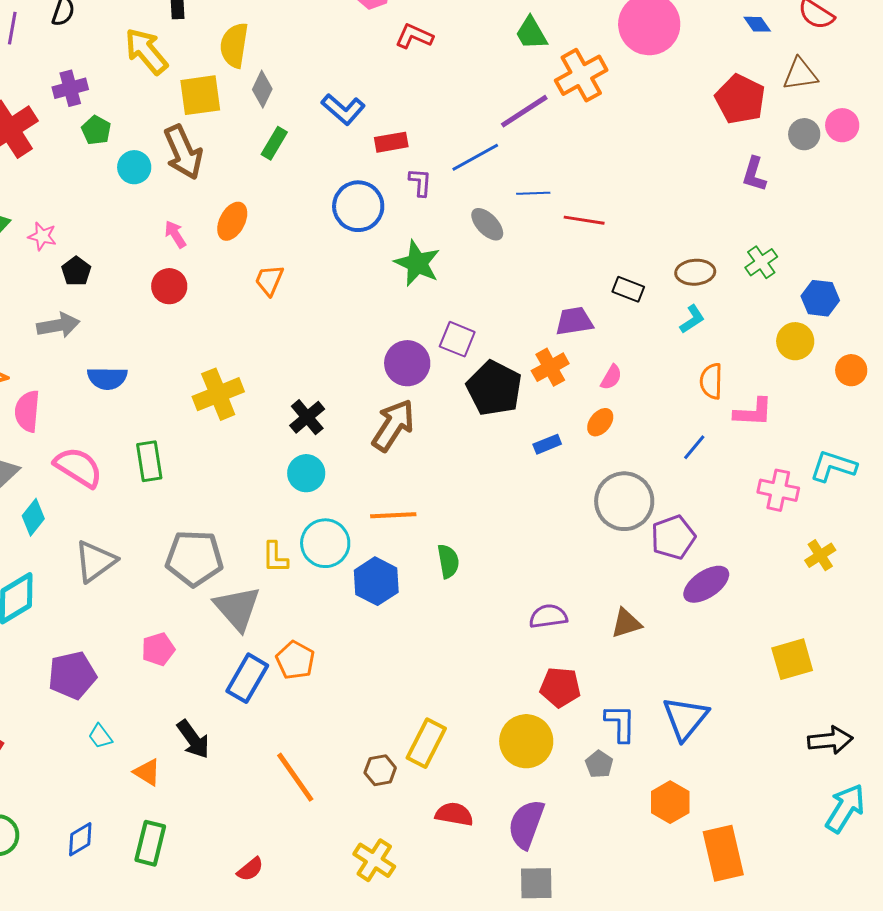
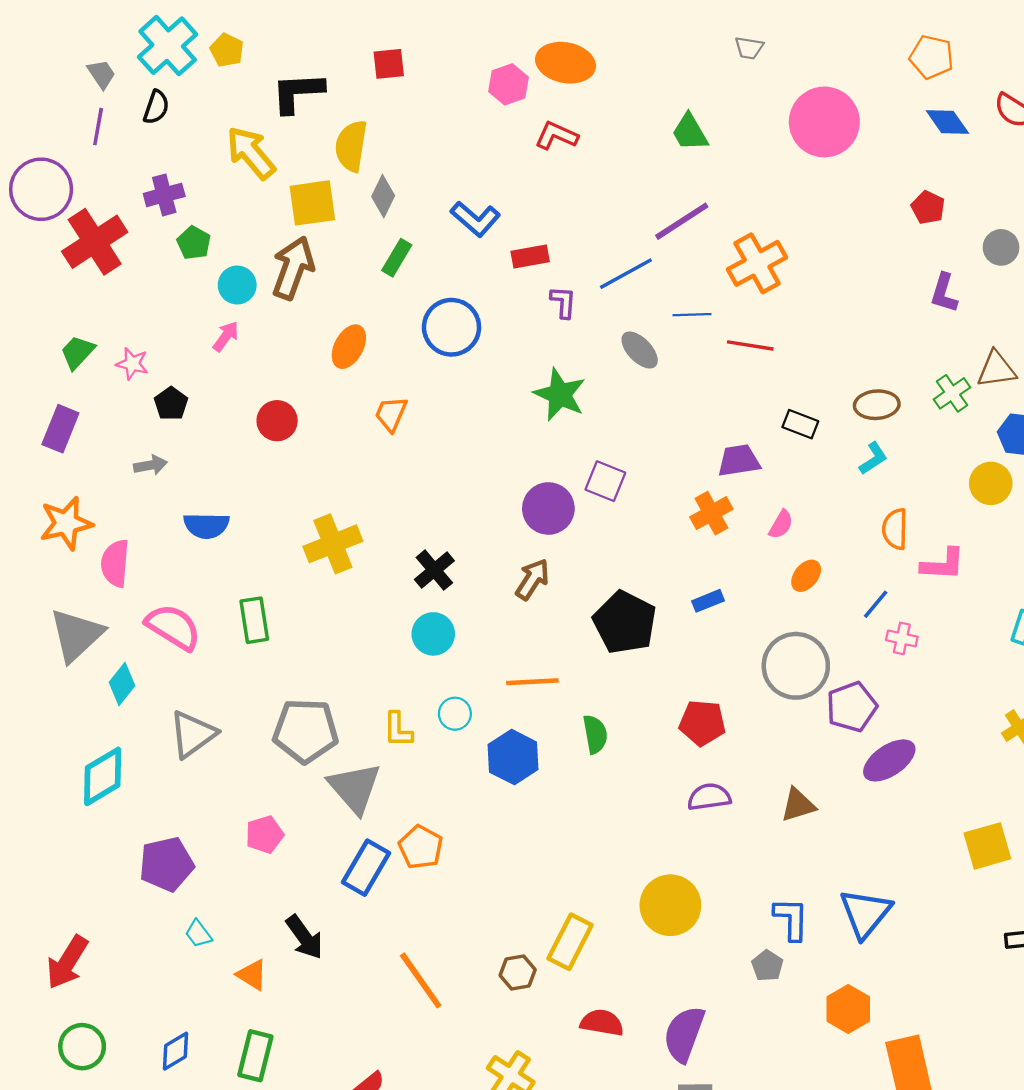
blue diamond: (757, 24) -> (947, 122), size x1.4
brown triangle: (800, 74) -> (996, 369), moved
orange cross: (581, 75) -> (757, 263), moved
red pentagon: (740, 99) -> (928, 207), size x0.6
brown arrow: (183, 152) -> (293, 268), turned -136
blue circle: (358, 206) -> (451, 327), moved
pink arrow: (175, 234) -> (226, 336), moved, turned 68
gray arrow: (58, 325) -> (150, 465), size x0.7
black pentagon: (494, 388) -> (625, 622), moved
orange ellipse: (600, 422) -> (806, 576), moved
brown arrow: (393, 425) -> (532, 579), size x0.7
pink cross: (778, 490) -> (902, 638), moved, size x0.7
cyan circle: (325, 543) -> (455, 714), size x0.6
red pentagon: (560, 687) -> (702, 723), moved
yellow circle: (526, 741) -> (670, 905), moved

